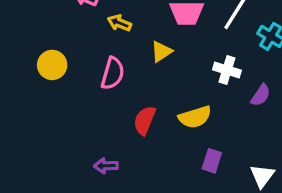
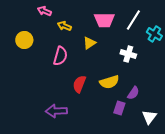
yellow circle: (52, 65) -> (24, 40), moved
purple semicircle: (261, 95) -> (133, 93), moved
purple arrow: (106, 166) -> (56, 111), size x1.5

